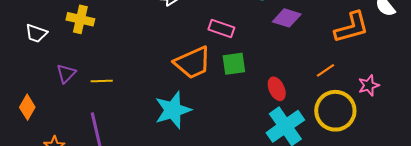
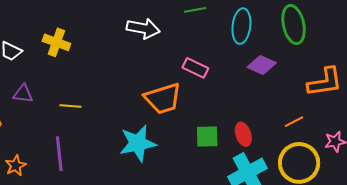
green square: (234, 64) -> (207, 137), moved
purple triangle: (66, 73) -> (23, 94), moved, turned 45

